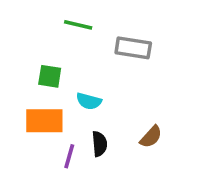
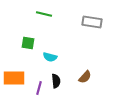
gray rectangle: (133, 48) -> (92, 22), moved
orange rectangle: (44, 121) -> (14, 78), moved

